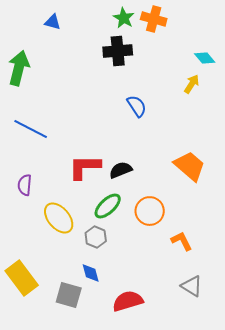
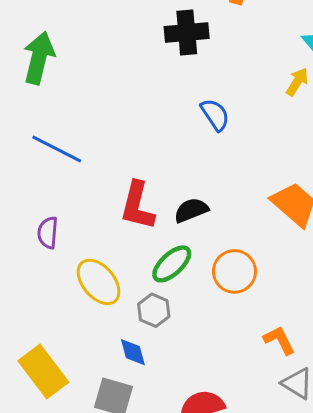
red L-shape: (85, 167) -> (137, 206), turned -76
orange L-shape: (182, 241) -> (279, 340), moved
blue diamond: (91, 273) -> (133, 352), moved

